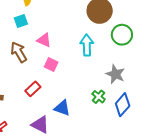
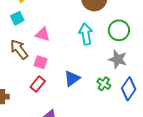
green circle: (122, 35) -> (119, 30), moved
pink square: (51, 65) -> (41, 62), moved
blue triangle: (62, 108) -> (72, 78), moved, turned -48

